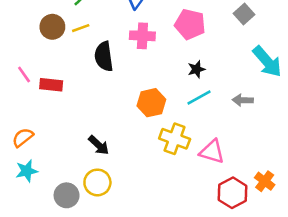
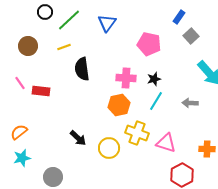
brown circle: (52, 27) -> (28, 46), moved
pink cross: (142, 36) -> (126, 78), moved
cyan line: (199, 98) -> (156, 101), turned -30
orange cross: (265, 181) -> (207, 149), moved, turned -35
yellow circle: (97, 182) -> (109, 148), moved

